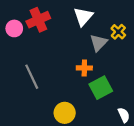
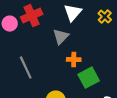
yellow cross: (118, 32) -> (105, 17), moved
gray triangle: (99, 43) -> (61, 37), moved

